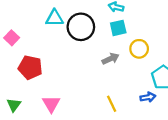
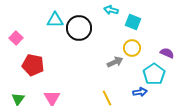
cyan square: (118, 28) -> (133, 22), moved, turned 35
gray arrow: (111, 59) -> (115, 62), moved

